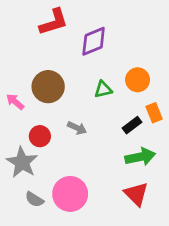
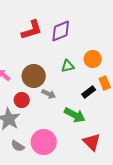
red L-shape: (54, 22) -> (32, 30), moved
brown circle: (48, 87) -> (34, 76), moved
green arrow: (140, 157) -> (75, 115), moved, turned 40

